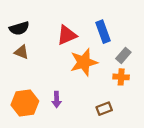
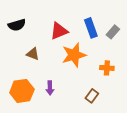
brown triangle: (21, 52) -> (33, 54), moved
gray rectangle: (123, 55) -> (113, 32), moved
brown rectangle: (104, 109) -> (92, 96), turned -32

